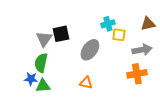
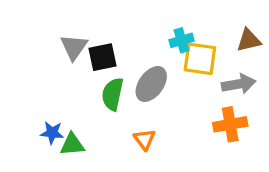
yellow square: (119, 35) -> (200, 59), size x1.5
gray triangle: (44, 39) -> (74, 47), moved
green semicircle: (41, 63) -> (113, 94), moved
orange triangle: (86, 83) -> (144, 139), turned 40

